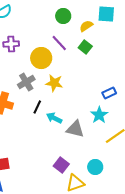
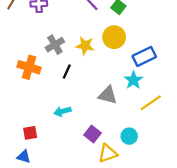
yellow circle: (41, 58) -> (114, 37), moved
blue rectangle: (109, 93) -> (144, 56), size x1.5
cyan arrow: (54, 118) -> (62, 111), moved, turned -42

